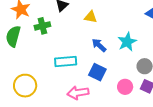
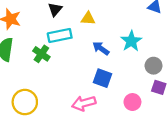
green cross: (42, 26) -> (41, 54), moved, turned -35
cyan rectangle: (66, 61) -> (60, 36), moved
pink circle: (125, 87) -> (132, 102), moved

